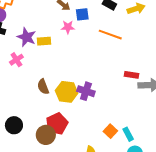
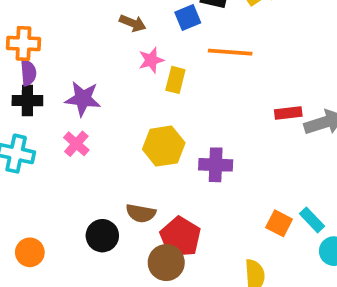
blue square: (82, 14) -> (188, 18), moved
yellow rectangle: (44, 41) -> (175, 80), moved, turned -56
brown semicircle: (43, 87) -> (141, 213), moved, turned -42
yellow hexagon: (67, 92) -> (164, 146), moved
black circle: (14, 125) -> (102, 236), moved

